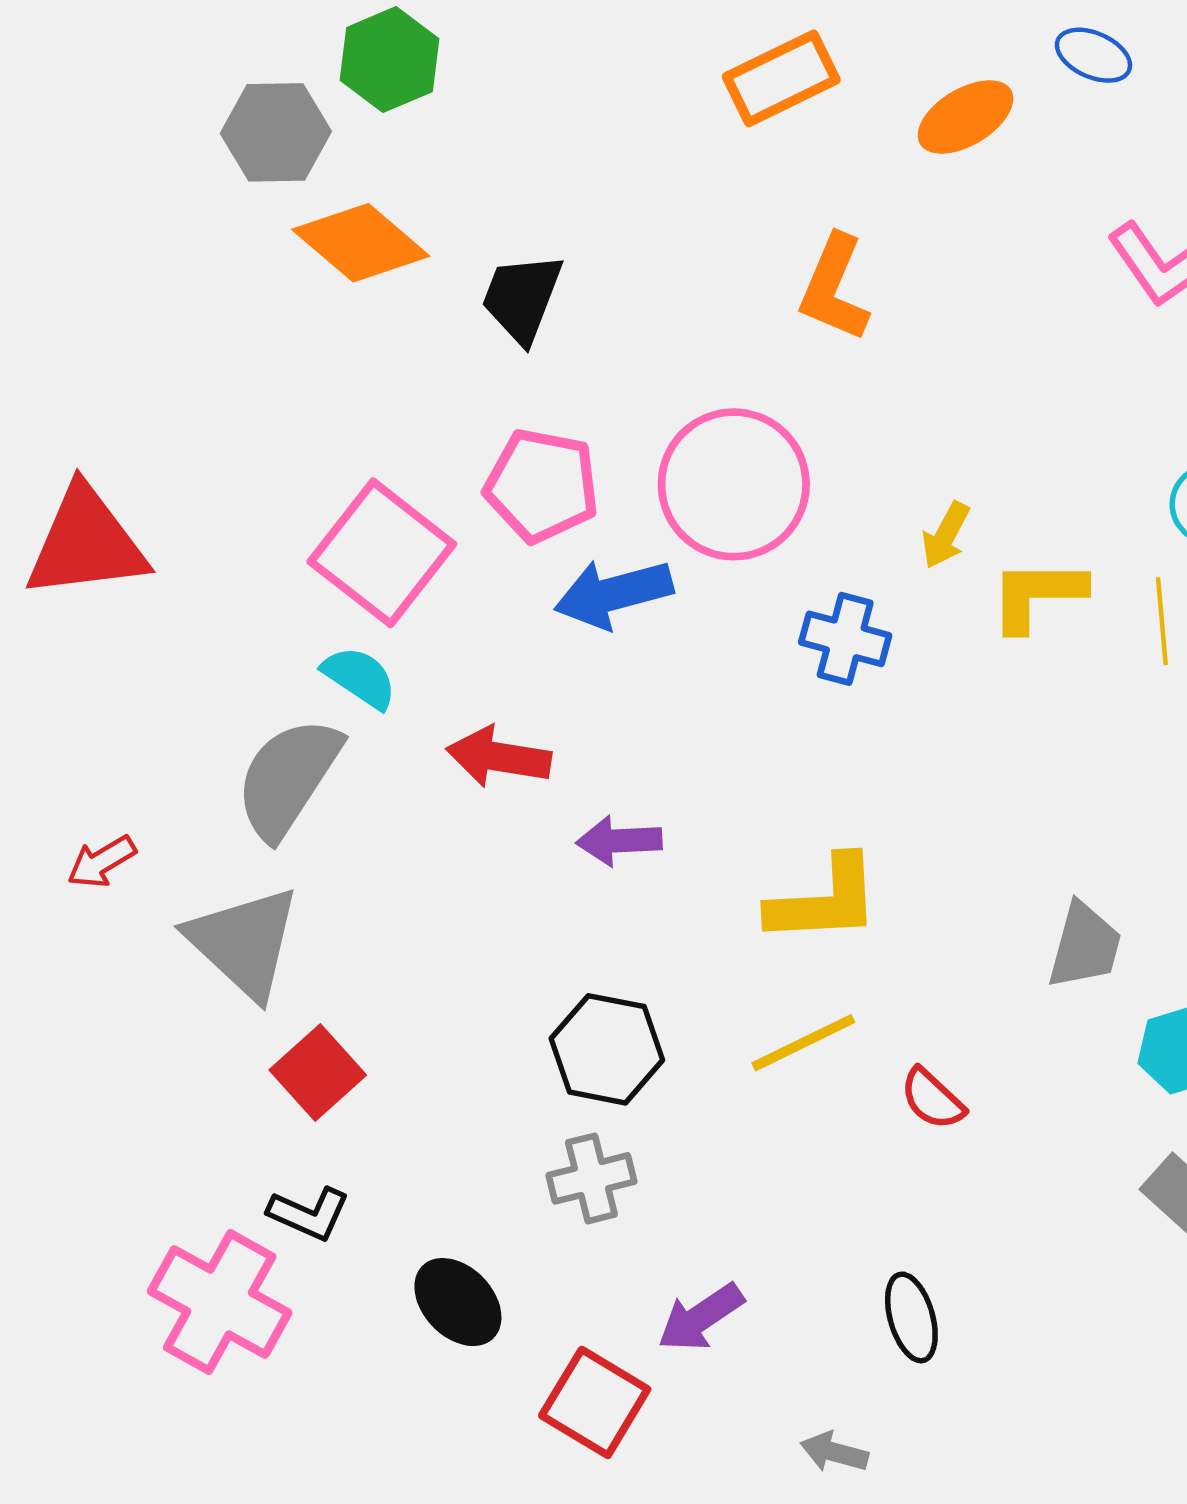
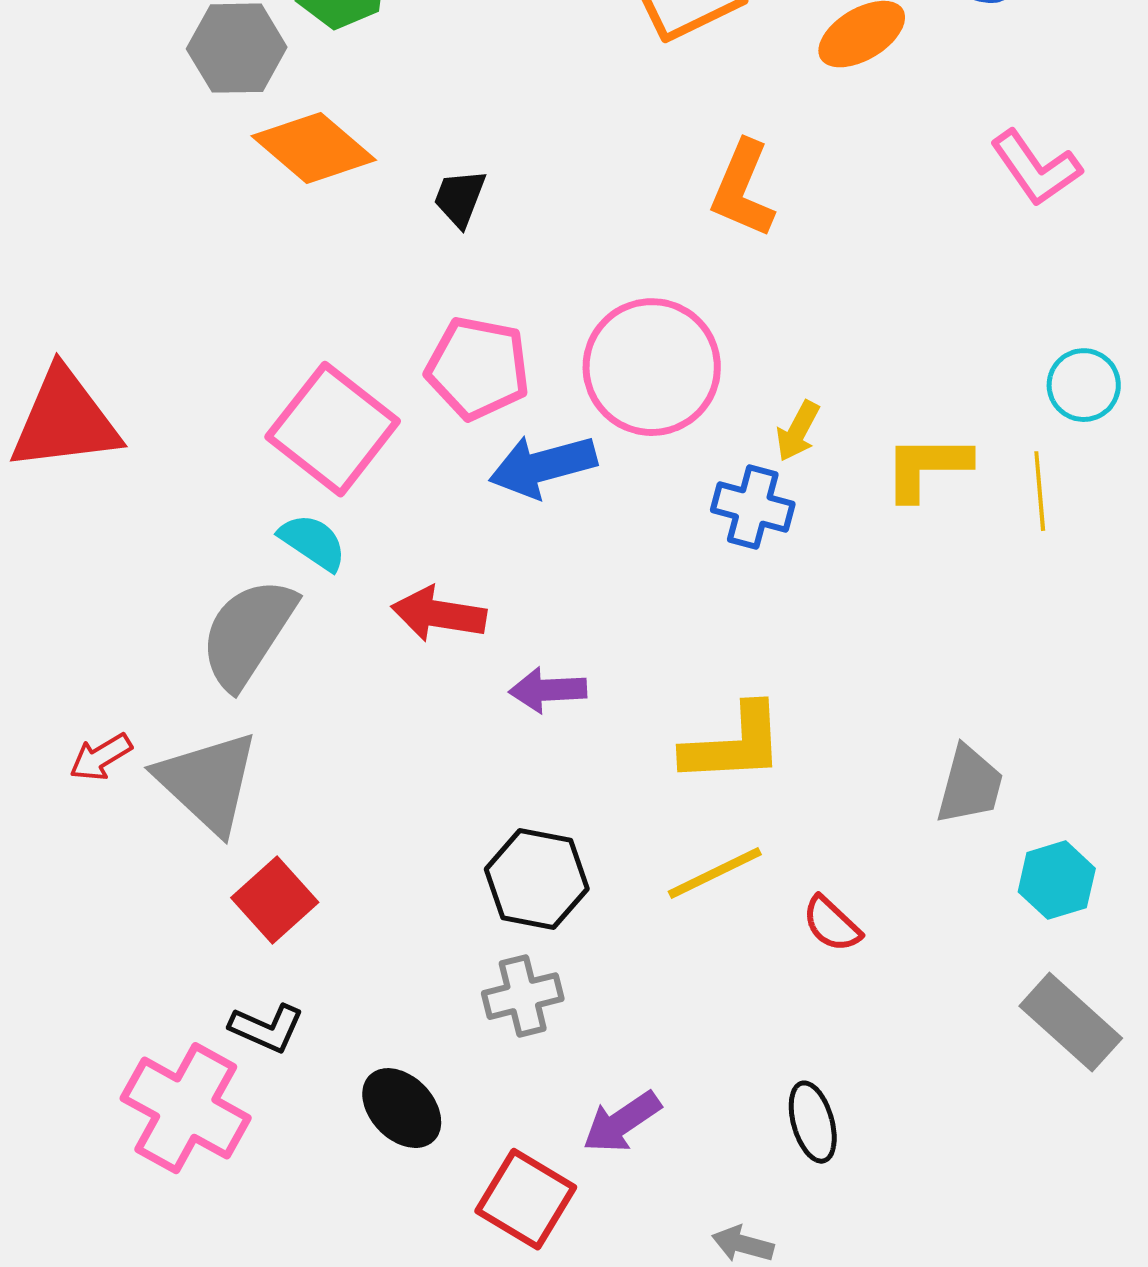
black trapezoid: (522, 298) -> (460, 198), size x0.7
yellow arrow: (946, 535) -> (798, 431), moved
red arrow: (102, 862) -> (101, 757), moved

